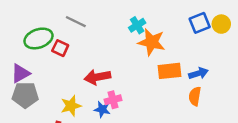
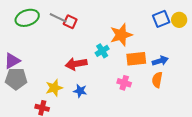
cyan cross: (137, 25) -> (102, 51), moved
green ellipse: (38, 38) -> (27, 18), moved
orange star: (152, 42) -> (121, 35), turned -30
red square: (60, 48) -> (70, 22), moved
pink cross: (113, 100) -> (124, 83), moved, turned 32

